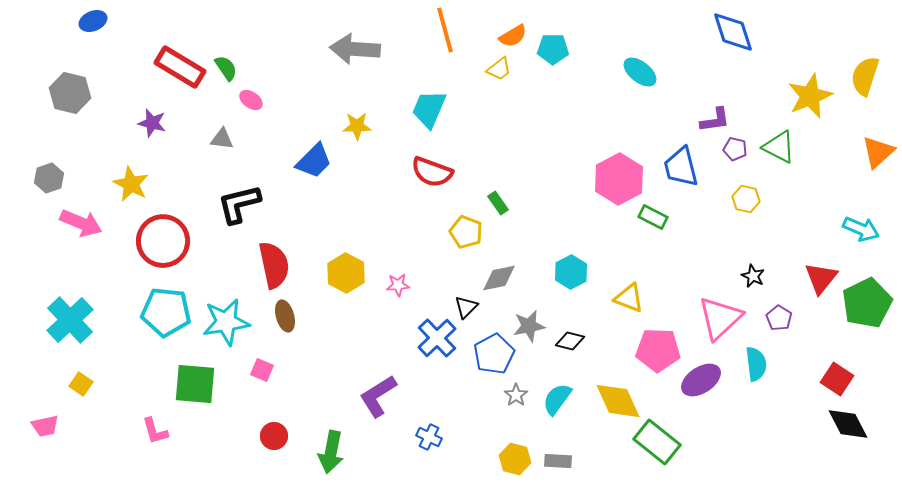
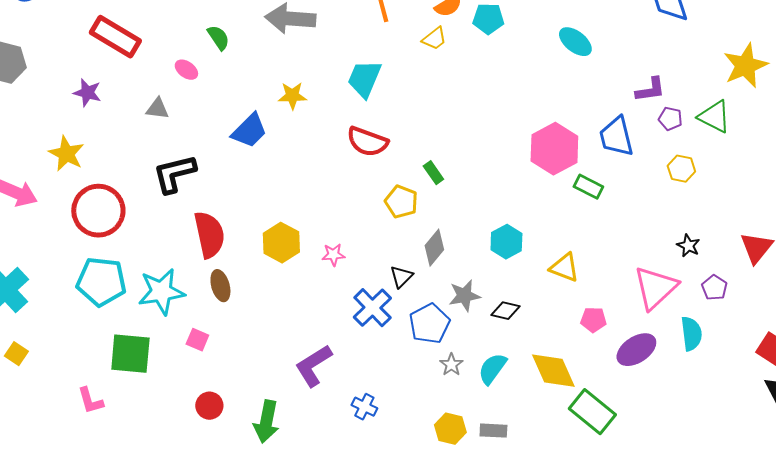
green semicircle: (226, 68) -> (218, 38), moved
gray diamond: (499, 278) -> (434, 248), turned -39
pink pentagon: (658, 350) -> (593, 320), size x0.6

